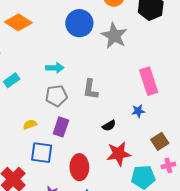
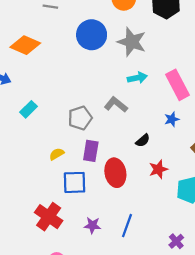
cyan arrow: (55, 68) -> (137, 78), moved
gray L-shape: (90, 89) -> (116, 105), turned 130
red star: (119, 154) -> (158, 169), size x0.7
red ellipse: (79, 167) -> (115, 173), moved

